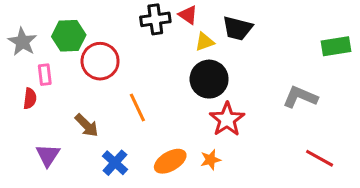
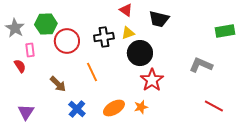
black cross: (155, 19) -> (104, 37), moved
yellow triangle: (205, 42) -> (128, 33), moved
red semicircle: (30, 98) -> (20, 66), turned -40
purple triangle: (48, 155) -> (26, 112), moved

